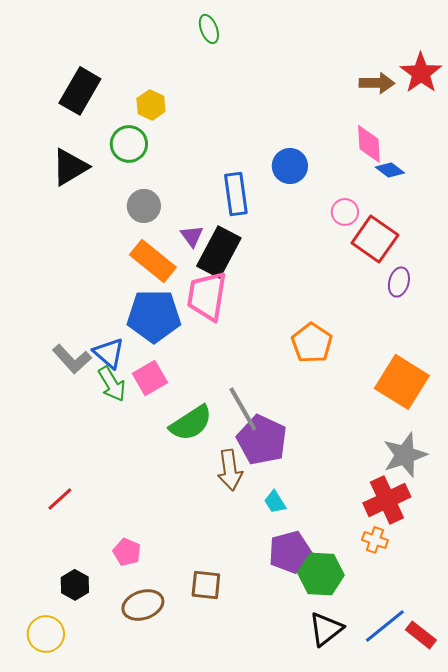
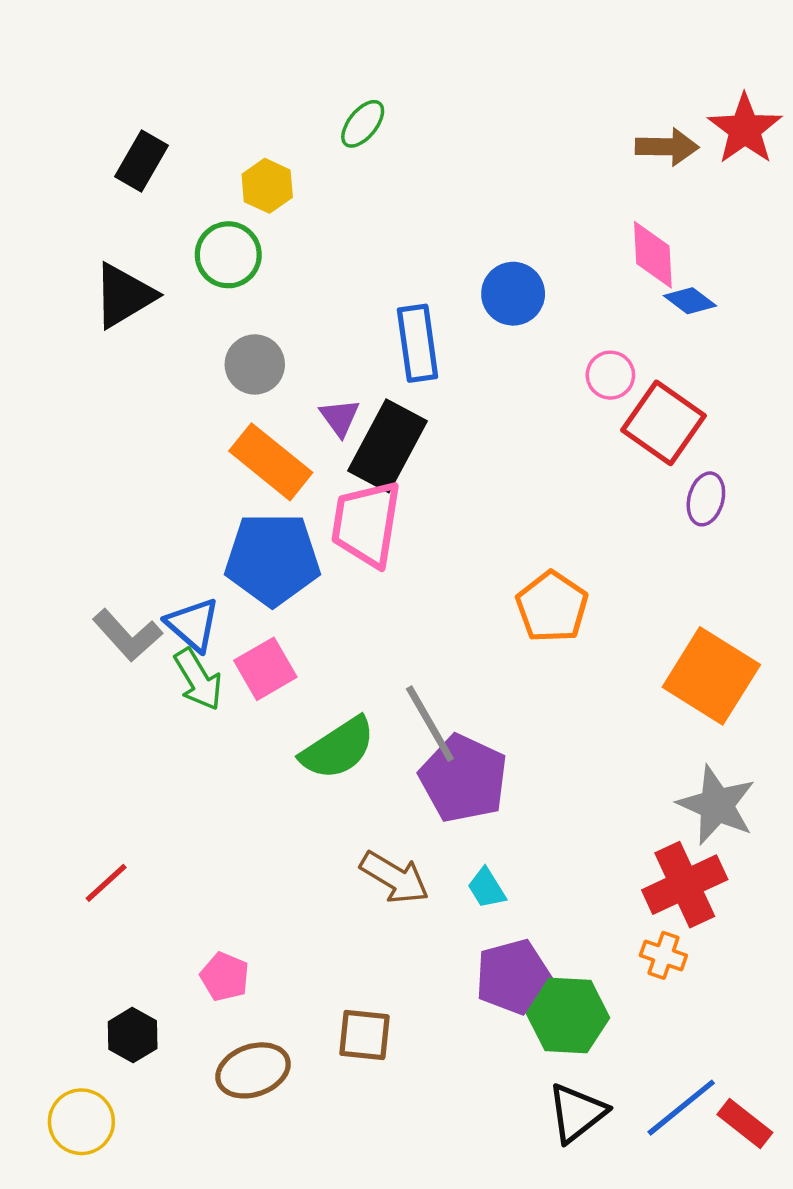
green ellipse: (209, 29) -> (363, 124), moved, turned 60
black rectangle: (80, 91) -> (142, 161), size x0.7
gray star: (405, 455) -> (717, 805), turned -30
brown arrow: (230, 470) -> (395, 878), moved, turned -51

